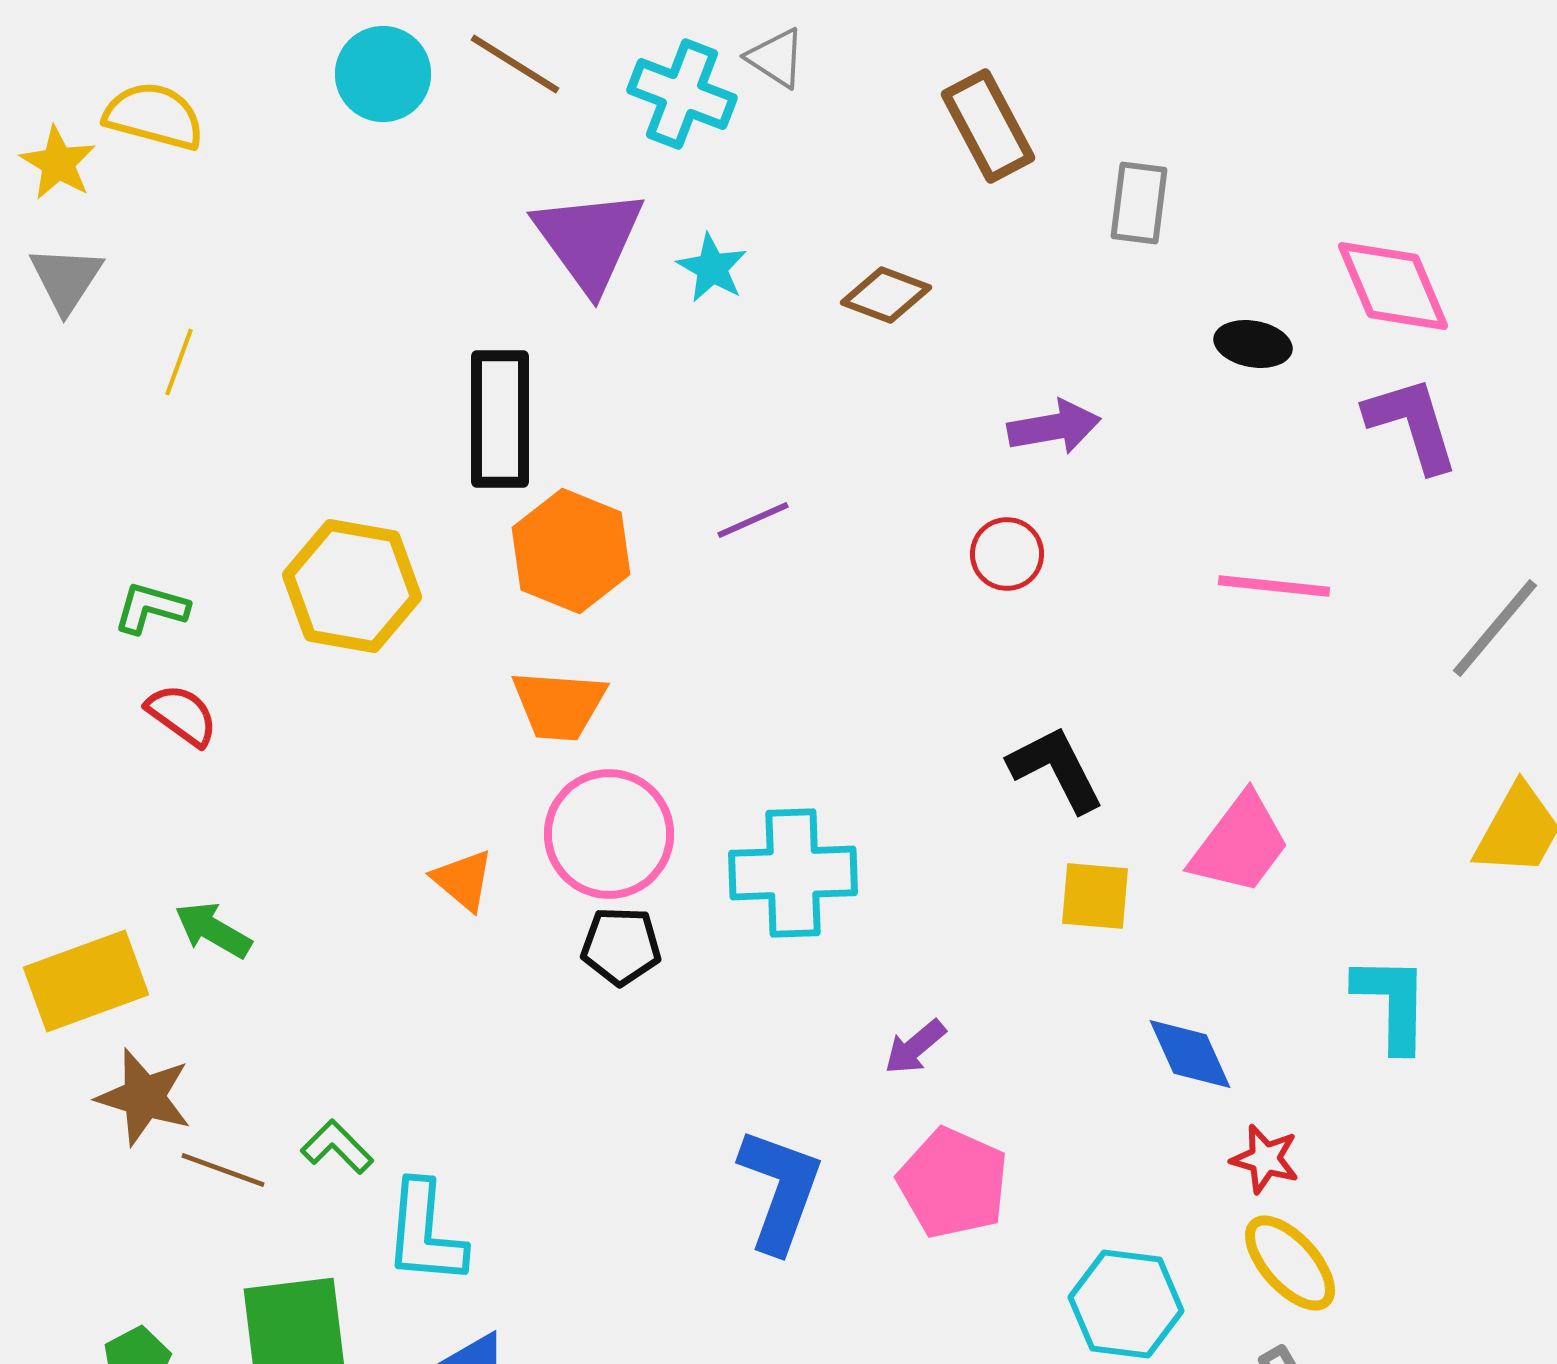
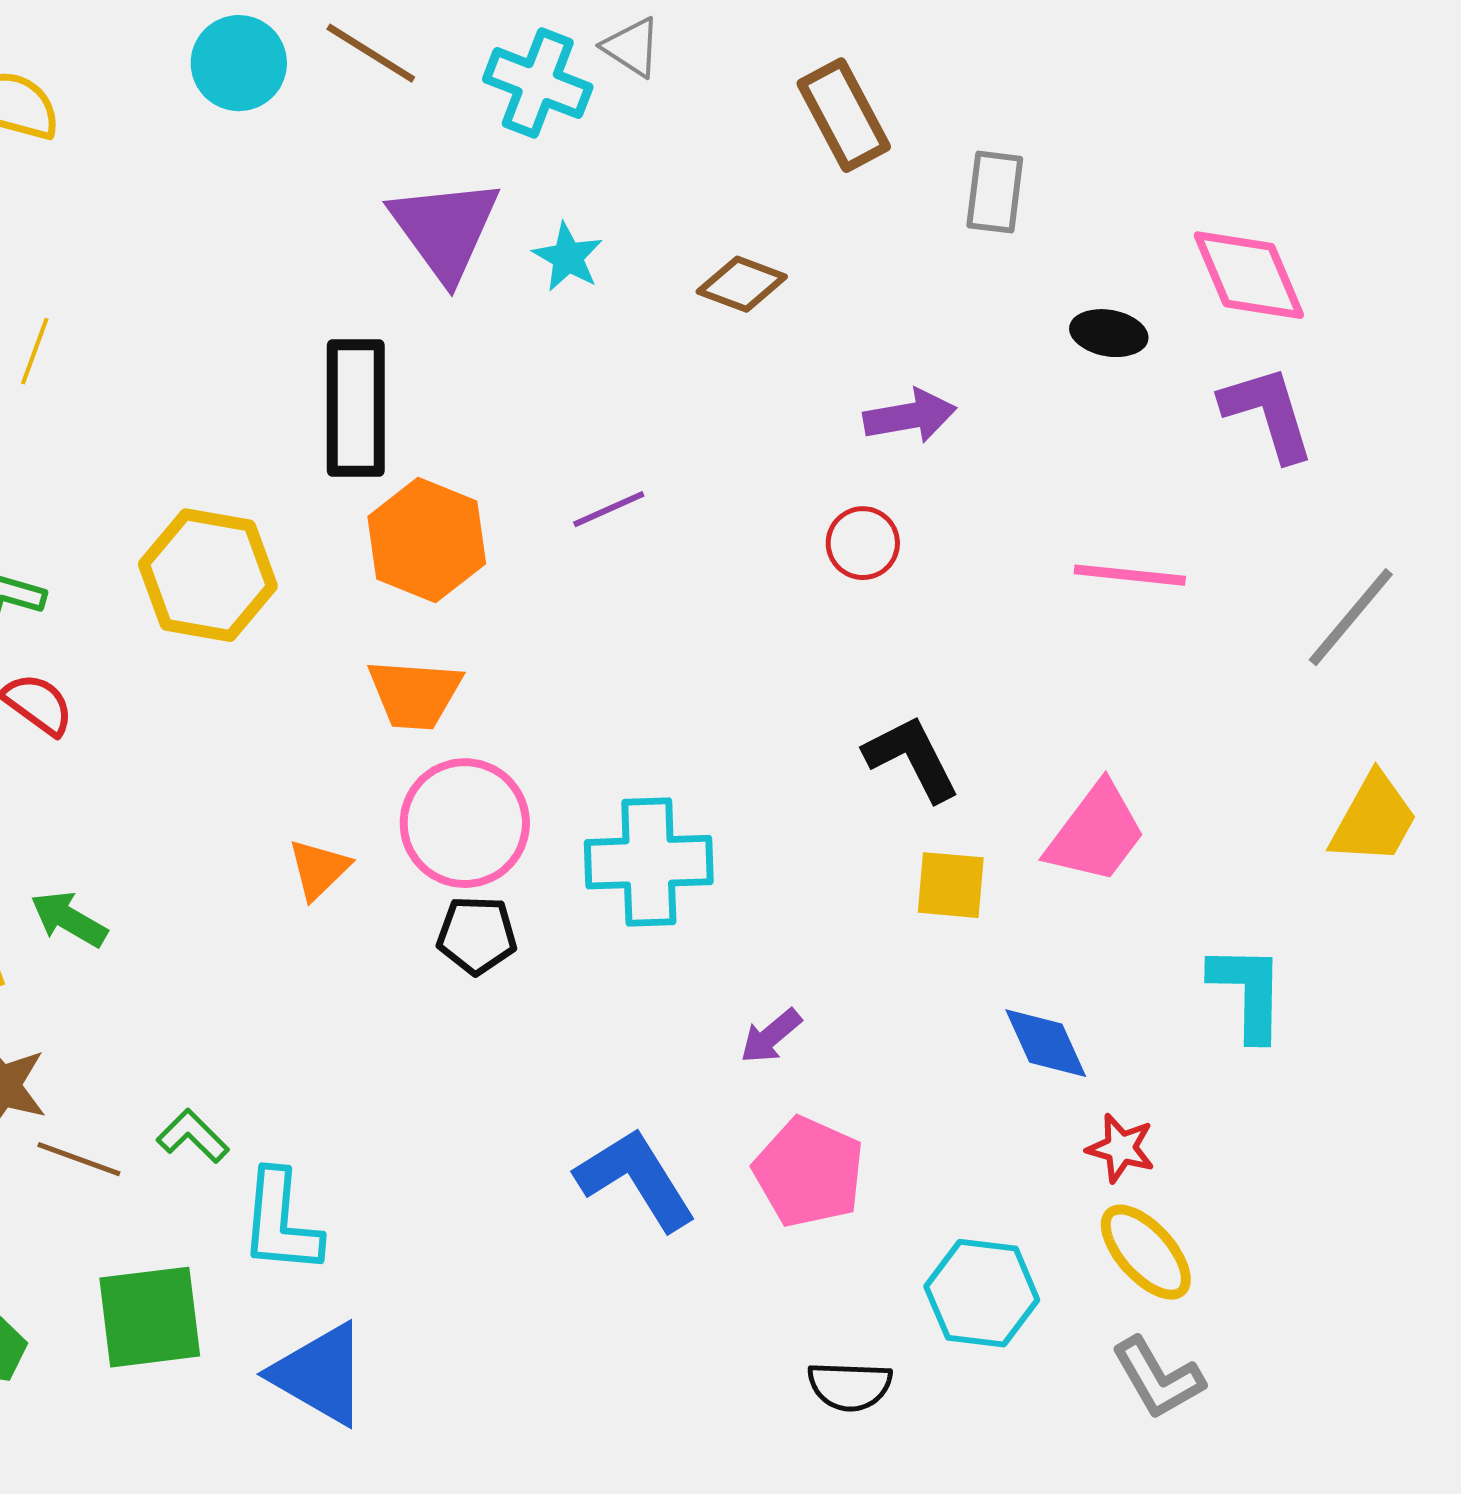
orange triangle: (463, 880) -> (319, 869), turned 36
blue L-shape: (780, 1190) -> (636, 1179), turned -52

